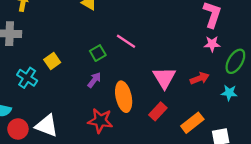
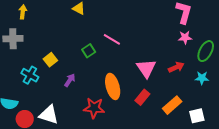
purple arrow: (94, 80) -> (70, 80), moved

